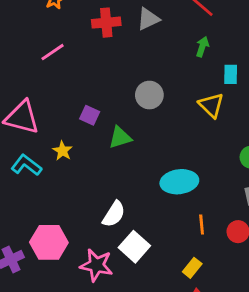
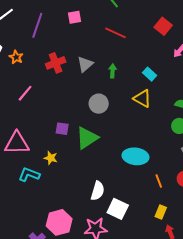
gray triangle: (148, 19) -> (85, 64), moved
green arrow: (202, 47) -> (113, 71), moved
cyan rectangle: (231, 74) -> (150, 74), turned -32
green triangle: (120, 137) -> (87, 138), size x1.4
cyan ellipse: (179, 182) -> (136, 156), turned 30

